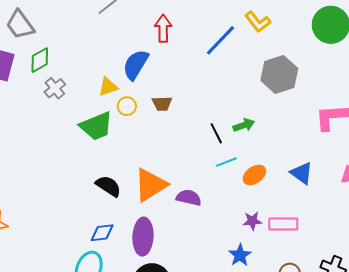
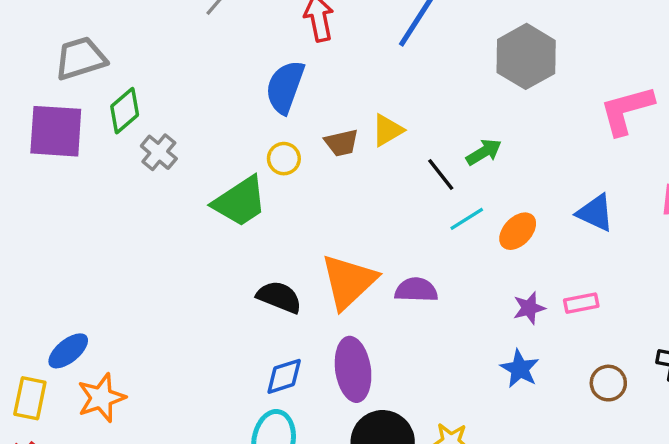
gray trapezoid: (20, 25) -> (81, 58), turned 120
yellow triangle: (108, 87) -> (387, 130), moved
pink rectangle: (283, 224) -> (581, 303), size x0.7

